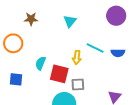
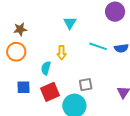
brown star: (31, 19) -> (20, 29), moved
yellow arrow: (77, 57) -> (62, 53), moved
red square: (59, 74) -> (50, 92), moved, turned -30

